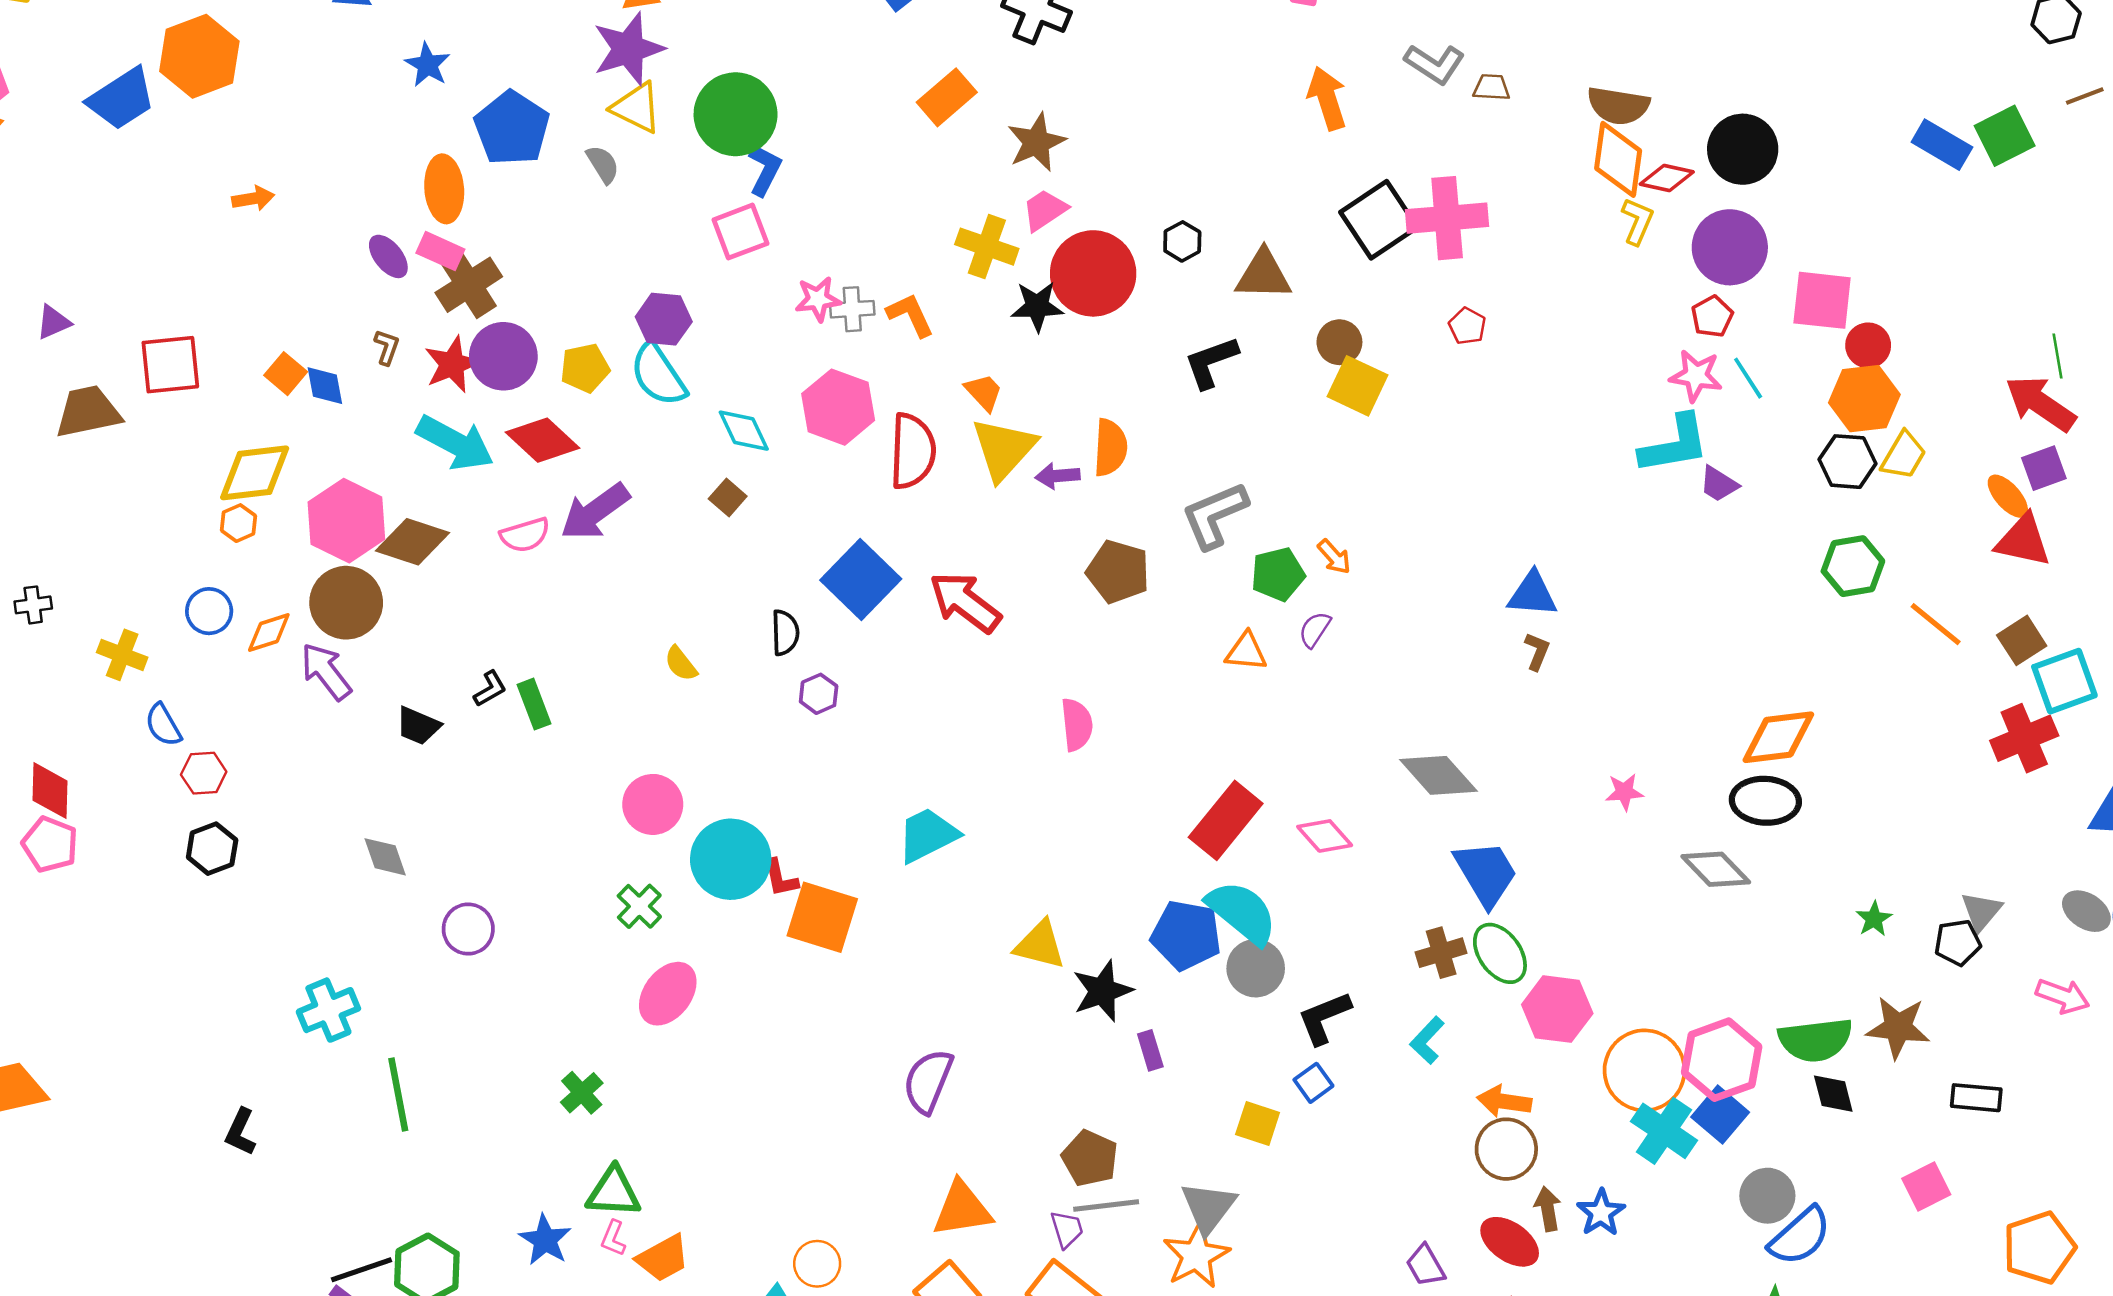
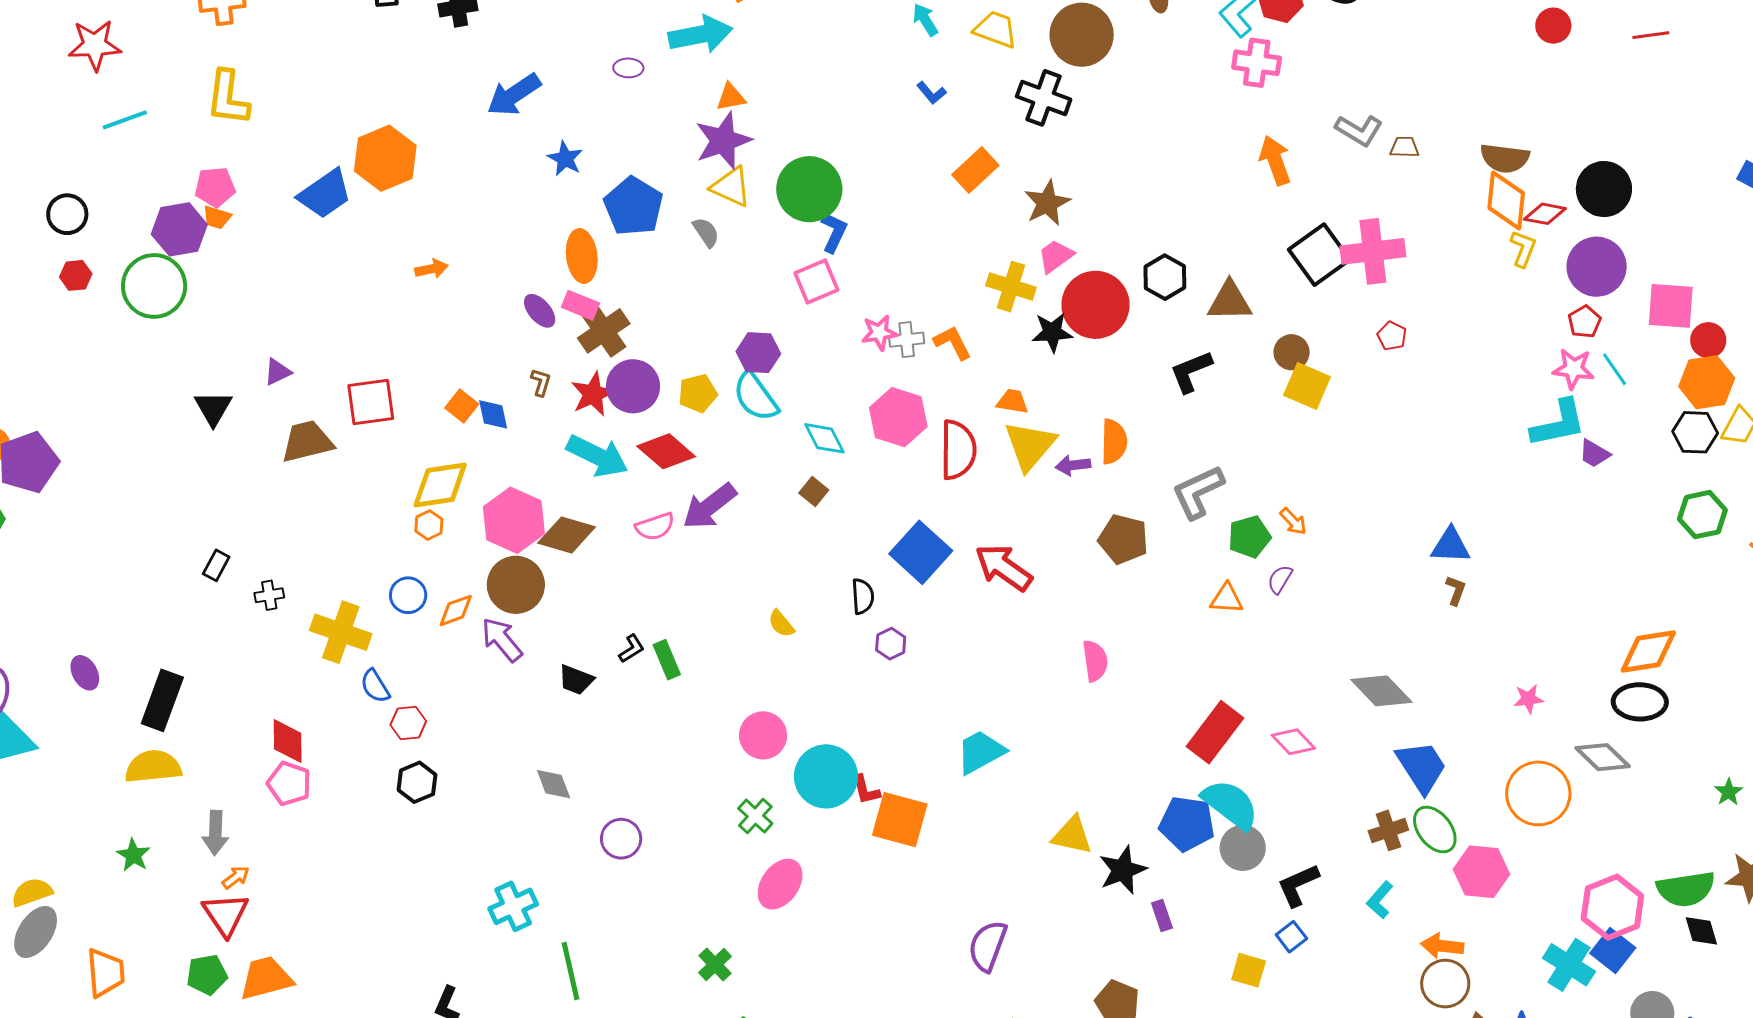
black hexagon: (1182, 241) -> (1165, 277), size x1.4
orange trapezoid: (984, 392) -> (1013, 401), turned -36
yellow cross: (122, 655) -> (341, 632), size x1.5
orange circle: (1645, 1070) -> (1538, 793), moved

